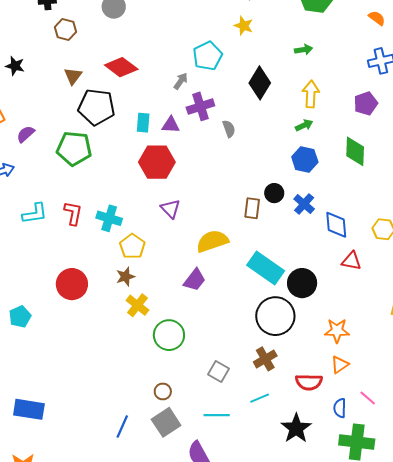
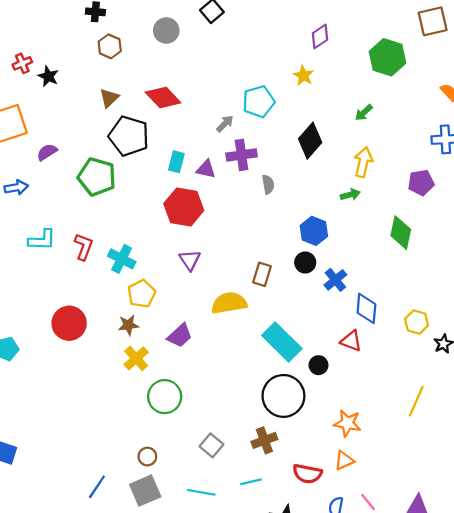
green arrow: (304, 50) -> (364, 113), turned 138
blue hexagon: (305, 159) -> (314, 231), moved
brown rectangle: (252, 208) -> (262, 274), moved
red triangle: (351, 261) -> (351, 341), moved
purple trapezoid: (195, 280) -> (180, 336), moved
black circle: (302, 283) -> (318, 365), size x0.6

